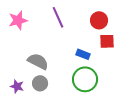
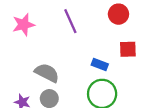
red circle: (99, 20) -> (118, 14), moved

